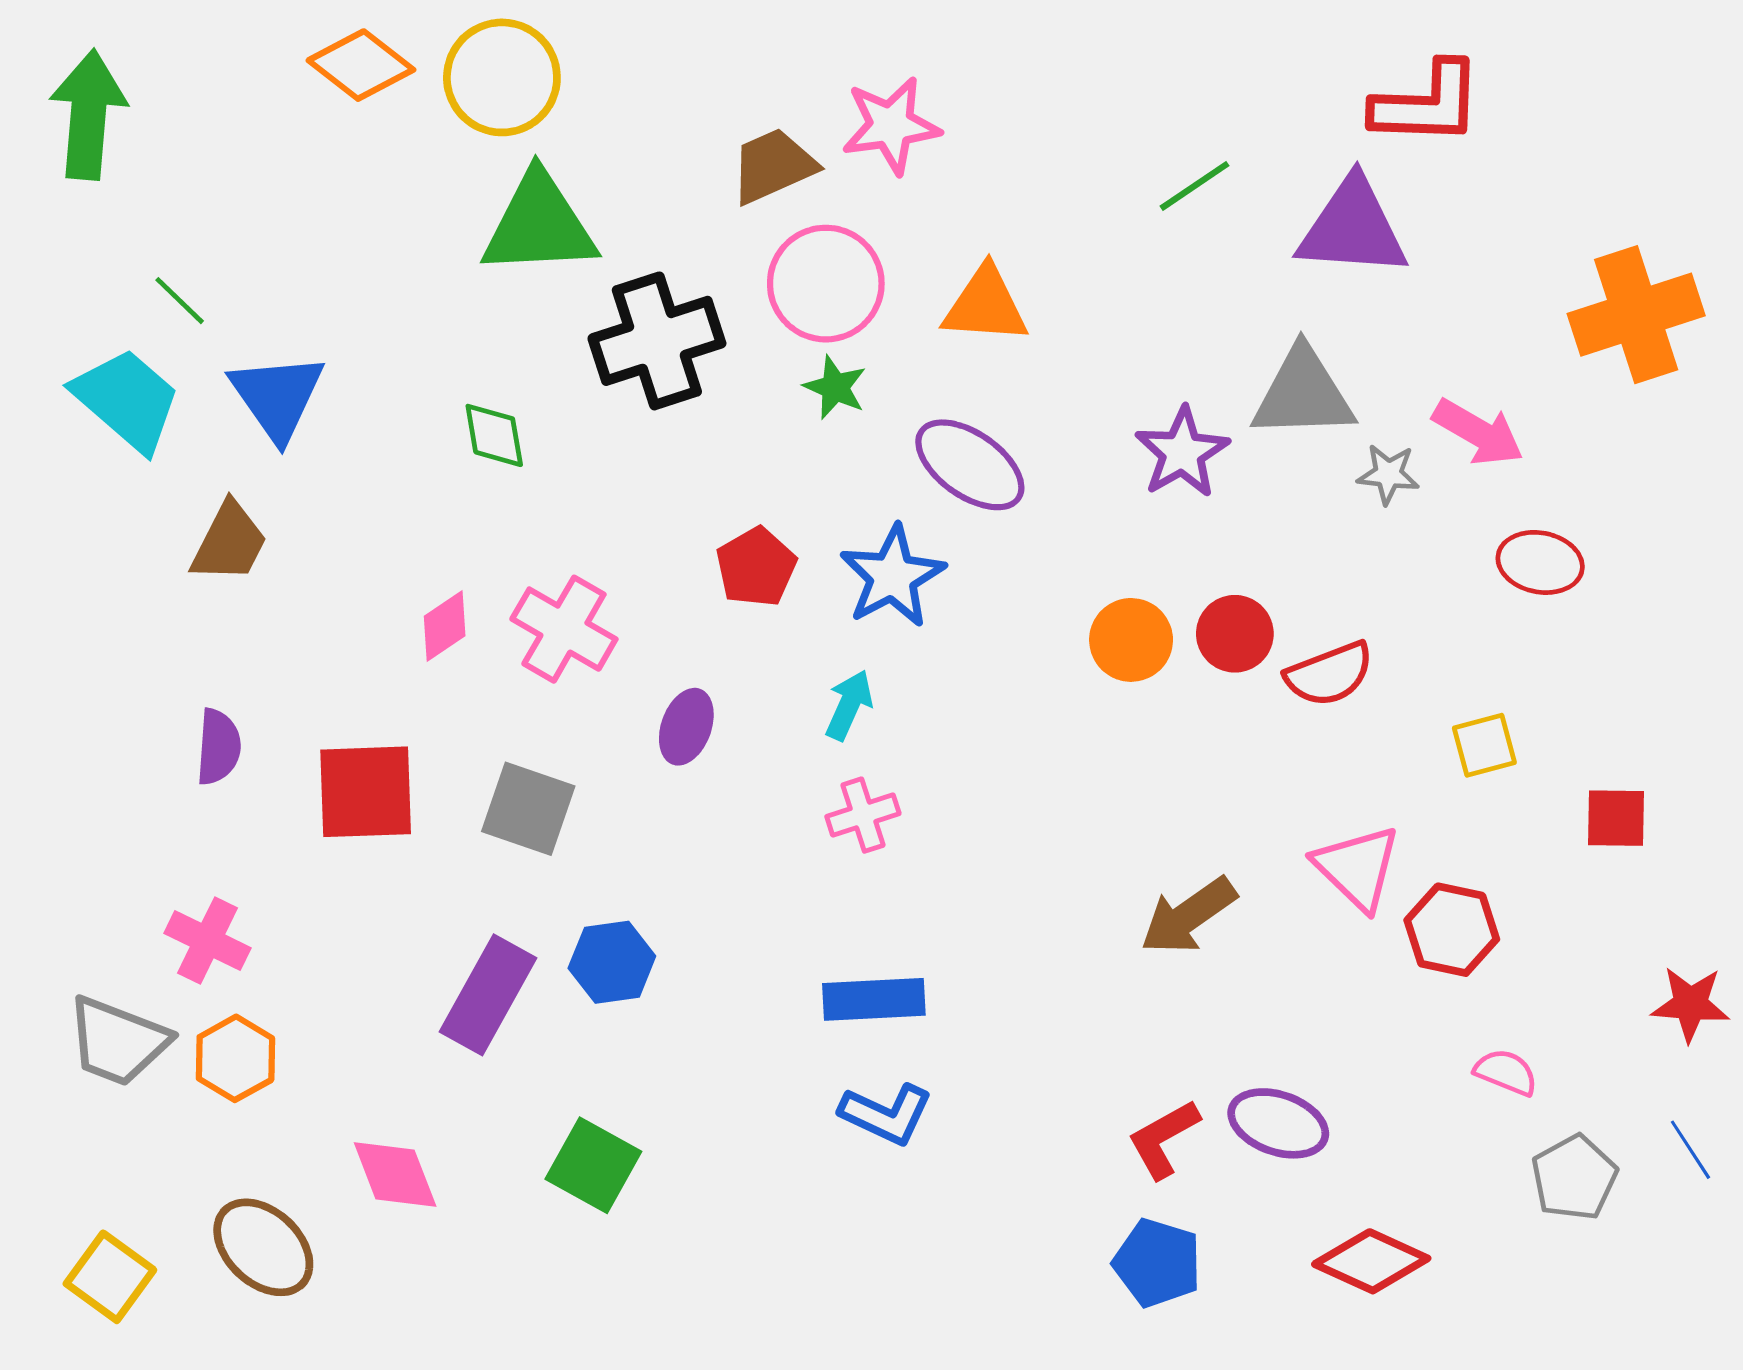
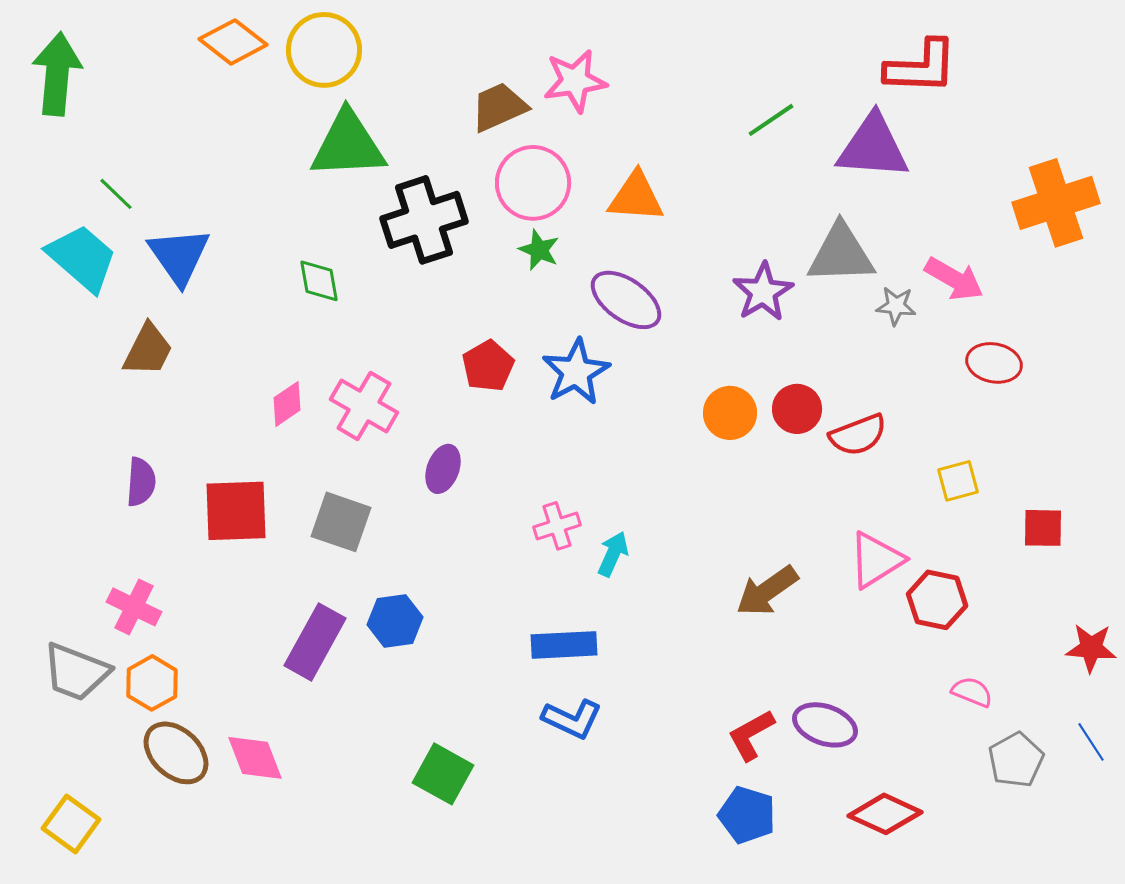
cyan arrow: (849, 705) -> (613, 554), moved
pink triangle: (1357, 868) -> (876, 560), turned 44
green square: (593, 1165) -> (443, 774), moved
brown ellipse: (263, 1247) -> (176, 753), moved

